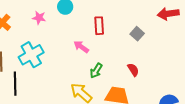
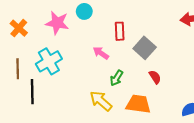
pink star: (39, 18) -> (57, 23), size x1.6
gray square: (137, 34) -> (145, 48), moved, size x1.5

